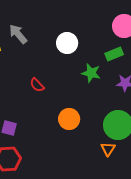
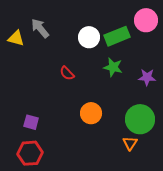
green rectangle: (114, 54) -> (117, 36), moved, size x1.4
red semicircle: (37, 85) -> (67, 73), moved

